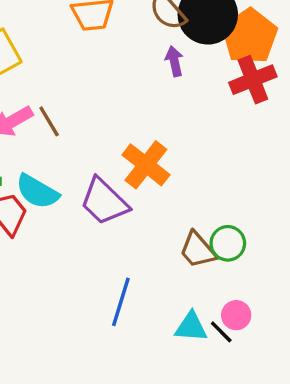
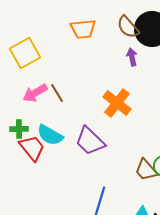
orange cross: (146, 165) -> (117, 103), moved

